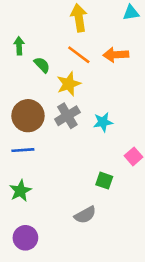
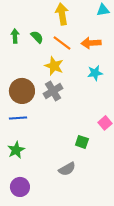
green semicircle: (42, 65) -> (37, 37), moved
yellow star: (69, 84) -> (54, 66), turned -30
cyan star: (103, 122) -> (95, 73), moved

